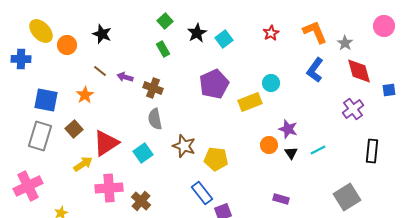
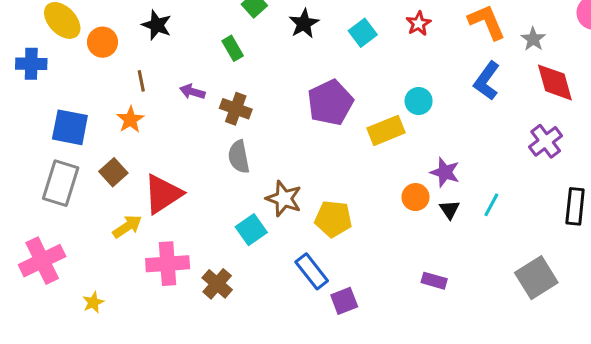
cyan square: (224, 39) -> (363, 33), moved
green rectangle: (163, 49) -> (233, 48), moved
brown line: (100, 71) -> (141, 81), moved, turned 40
cyan line: (318, 150) -> (491, 205), turned -35
cyan square: (143, 153) -> (251, 230), moved

